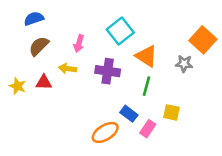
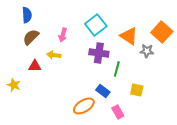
blue semicircle: (34, 19) -> (27, 15), turned 105
orange triangle: (146, 56) -> (129, 36), moved
purple cross: (108, 71) -> (99, 53), moved
yellow star: (18, 86) -> (14, 85), moved
pink rectangle: (148, 129) -> (118, 112), moved, turned -64

